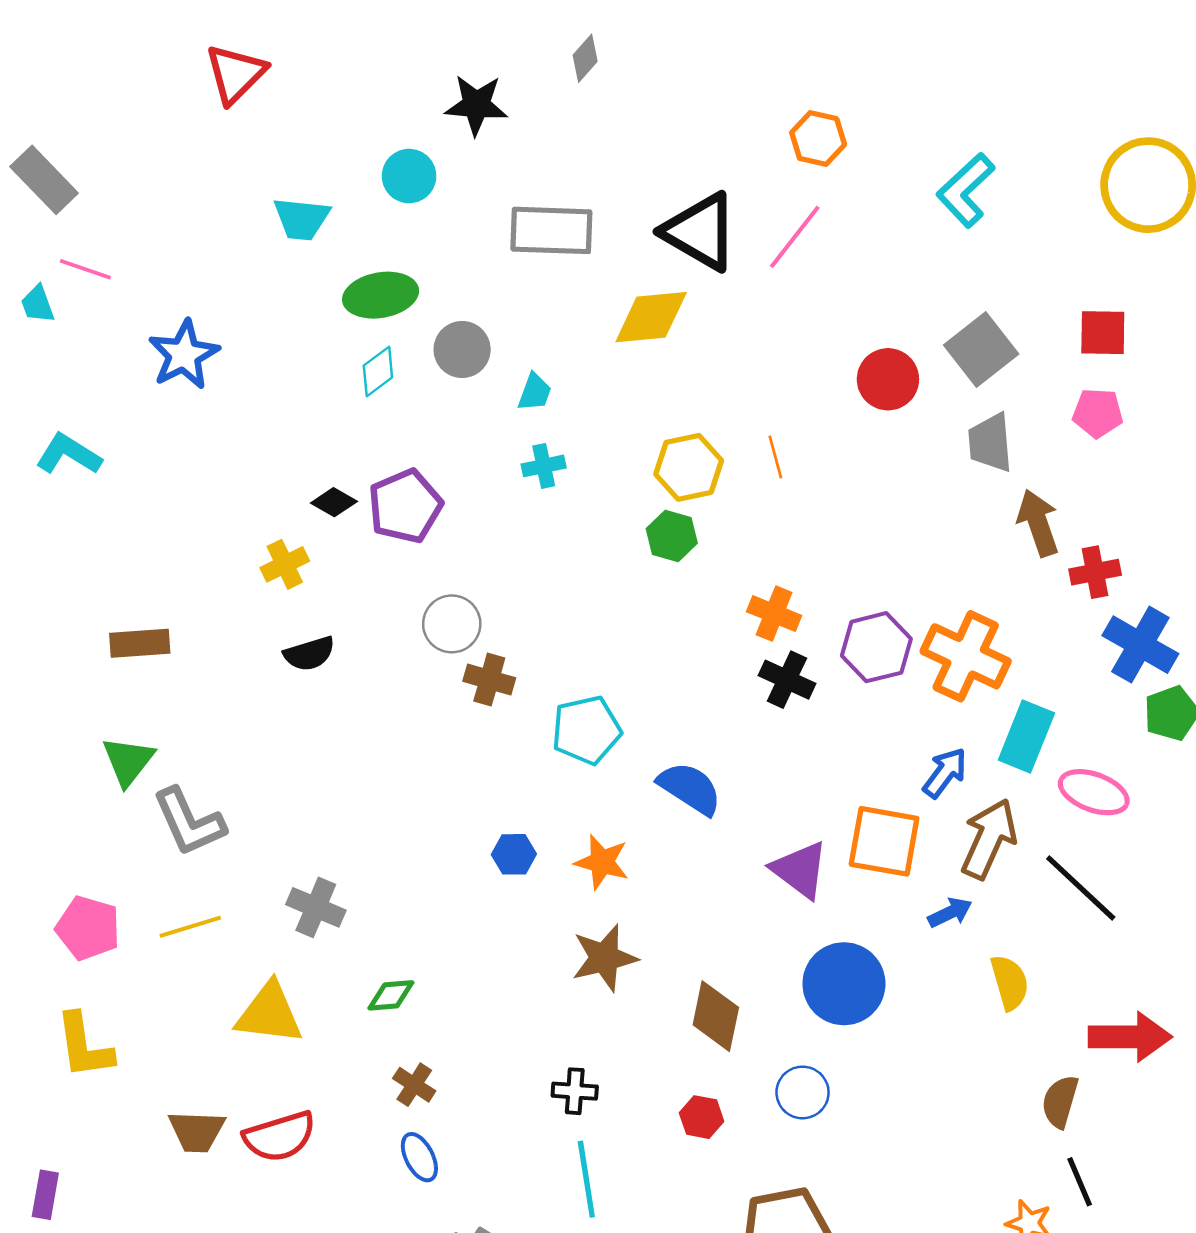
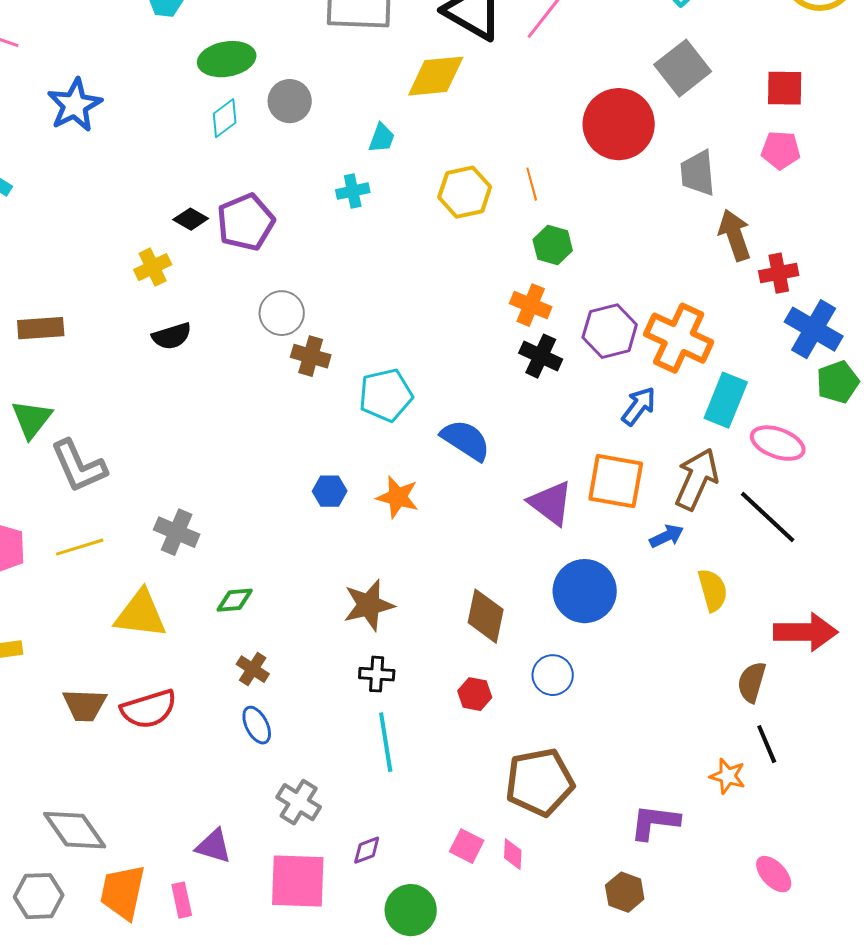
gray square: (981, 349) -> (683, 68), moved
red circle: (888, 379) -> (619, 124), size x1.5
cyan trapezoid: (535, 392) -> (382, 138), moved
green hexagon: (672, 536) -> (553, 245), moved
blue arrow: (945, 773) -> (639, 406), moved
brown star: (604, 958) -> (369, 605), moved

